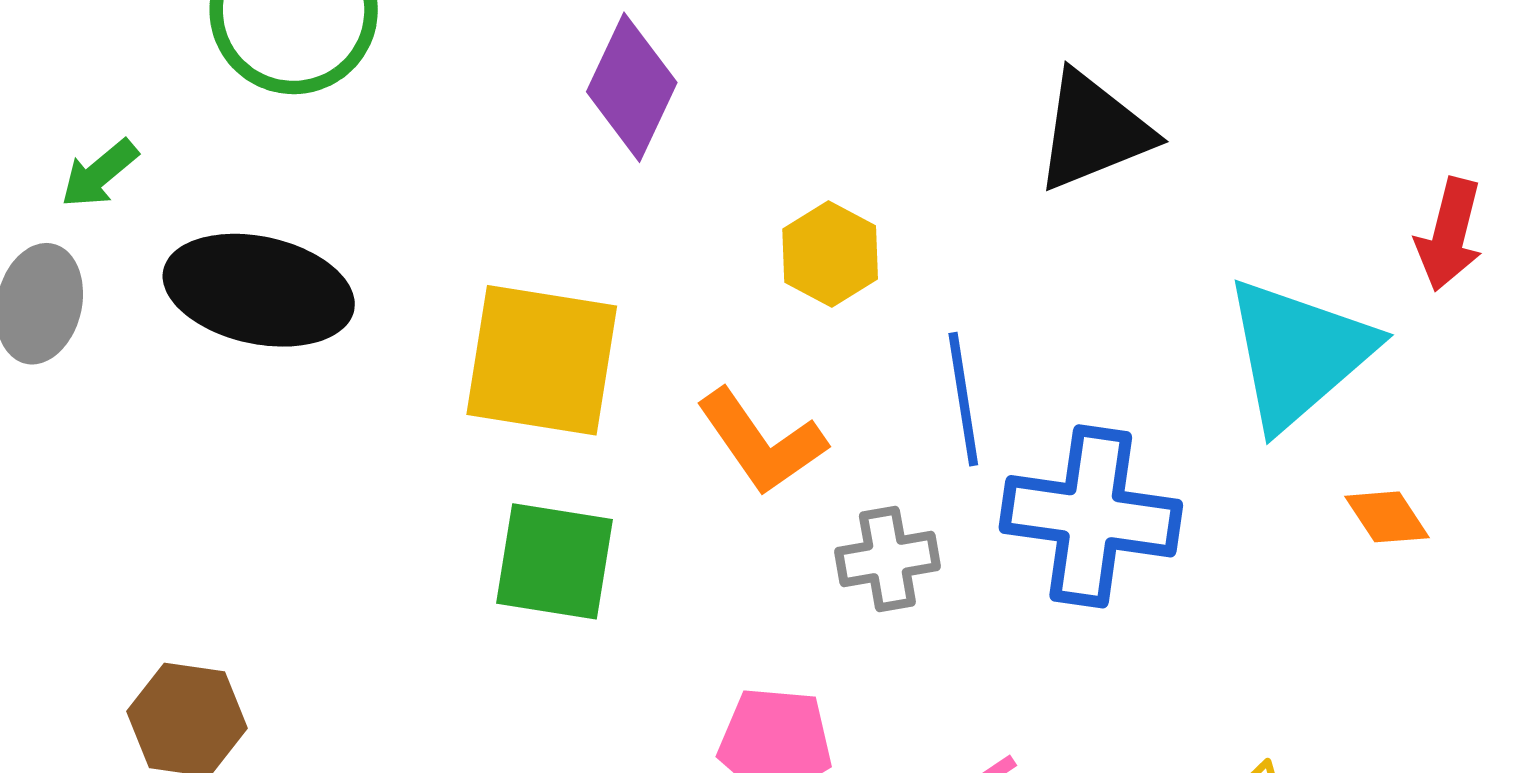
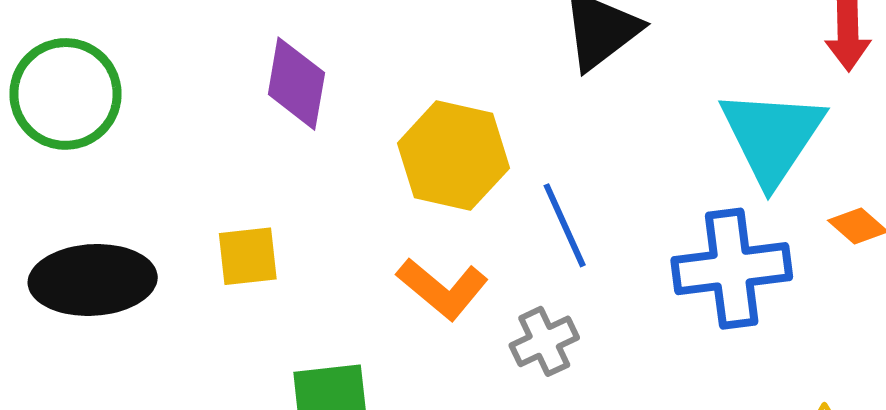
yellow hexagon: (830, 254) -> (453, 156), size x1.6
yellow square: (542, 360) -> (248, 256), moved, size x0.6
blue cross: (1091, 516) -> (732, 269), moved

